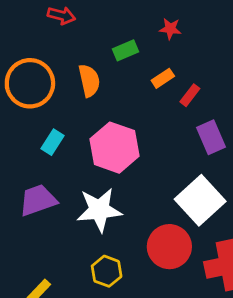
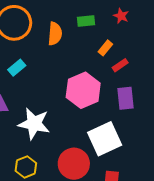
orange rectangle: (163, 78) -> (105, 48), turned -35
pink hexagon: (115, 148) -> (83, 90), moved

